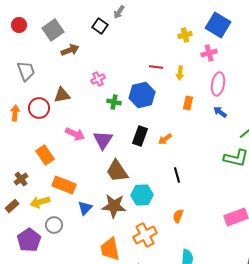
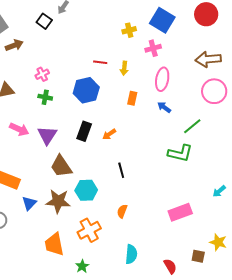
green cross: (114, 102) -> (45, 97), moved

